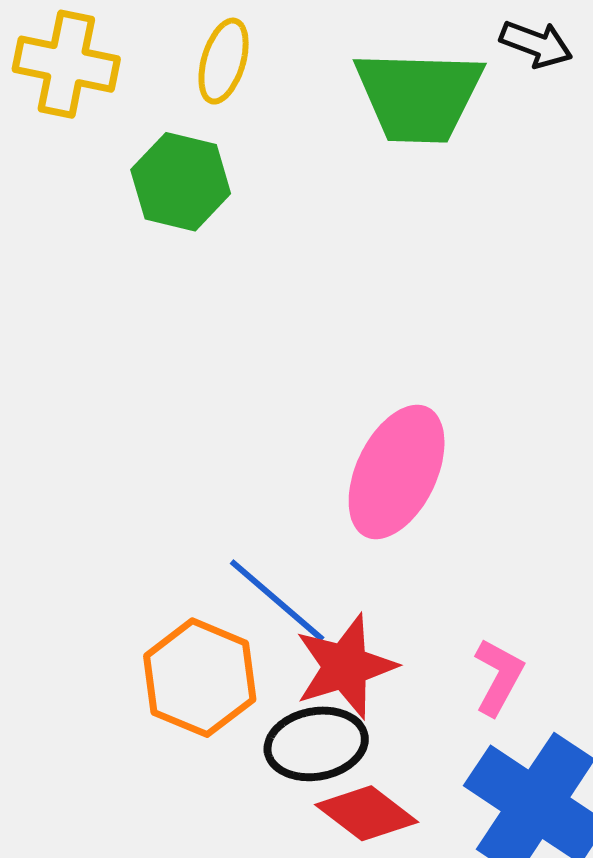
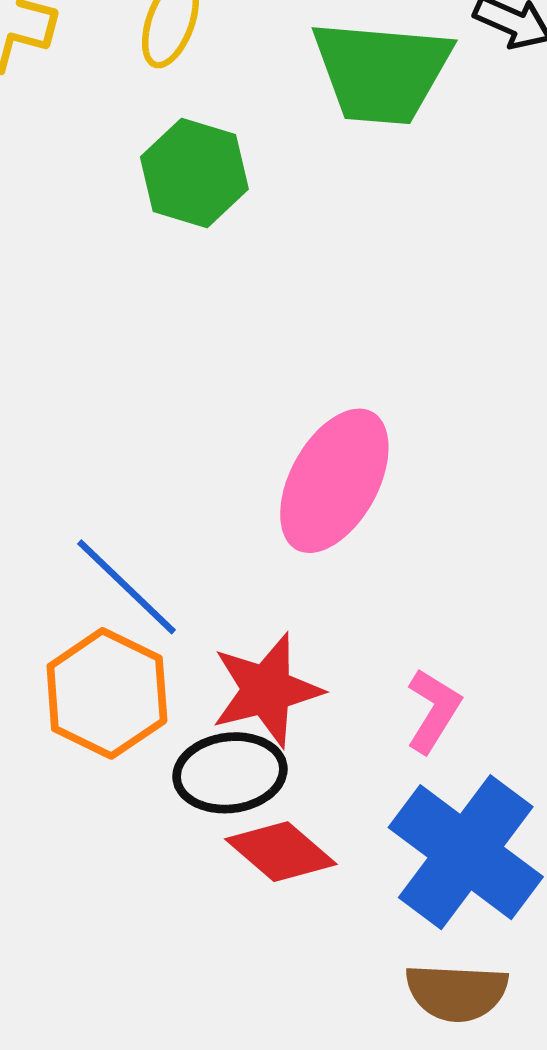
green hexagon: (181, 182) -> (194, 173), moved
blue line: (277, 601) -> (127, 587), moved

